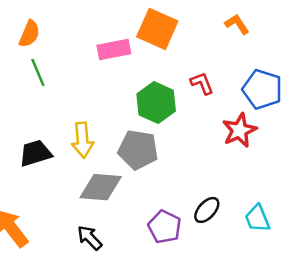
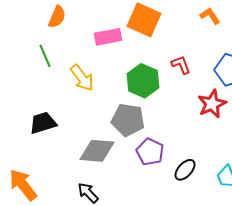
orange semicircle: (29, 34) -> (57, 17), moved
yellow arrow: (82, 140) -> (82, 78), moved, turned -32
purple pentagon: (165, 227) -> (150, 152), moved

